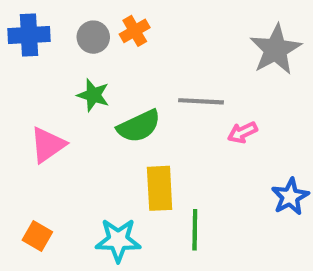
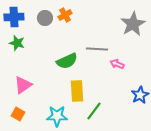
green star: (93, 95) -> (17, 43), moved
pink arrow: (242, 132) -> (117, 64), turned 48
pink triangle: (48, 145) -> (23, 85), moved
green line: (195, 230) -> (94, 111), turned 36

